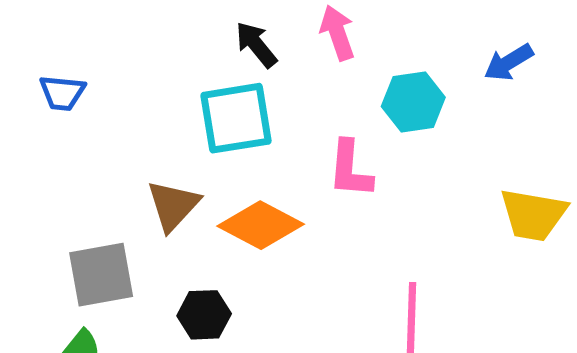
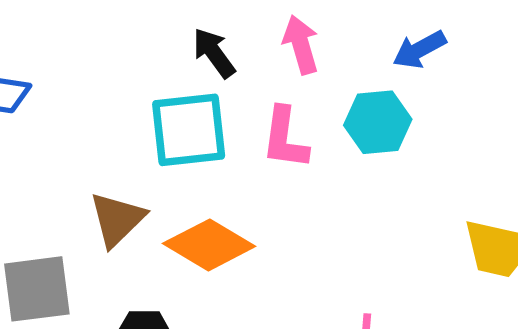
blue arrow: (509, 62) -> (419, 50), moved
pink L-shape: (350, 169) -> (285, 138), moved

